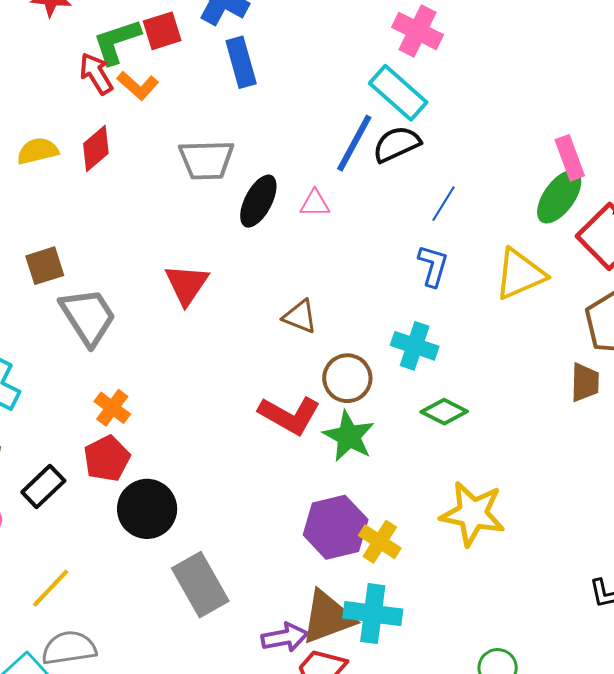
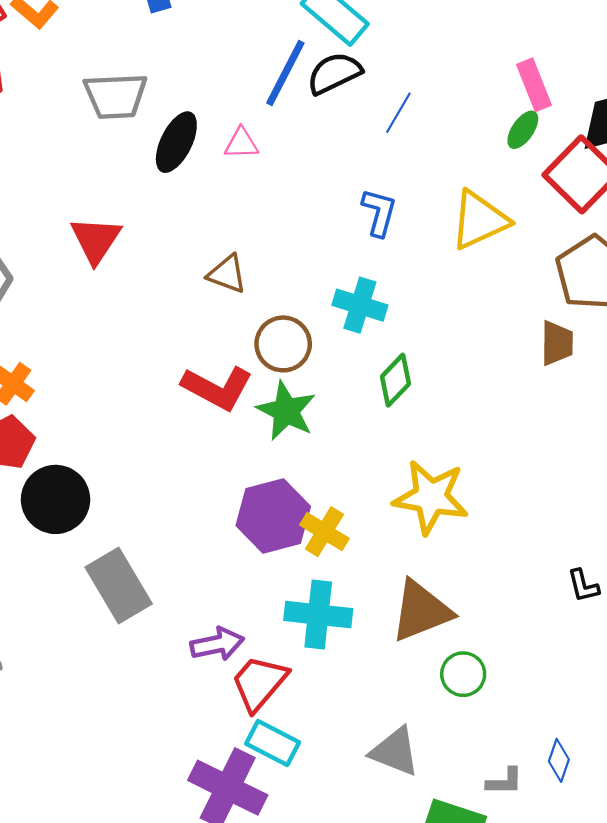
green ellipse: (559, 197) -> (523, 130), size x0.6
blue line: (443, 204) -> (398, 113), moved
green diamond: (444, 412) -> (395, 380), turned -72
brown triangle: (328, 617) -> (421, 611), moved

